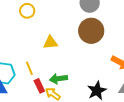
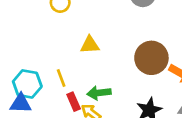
brown circle: (91, 31) -> (151, 58), moved

